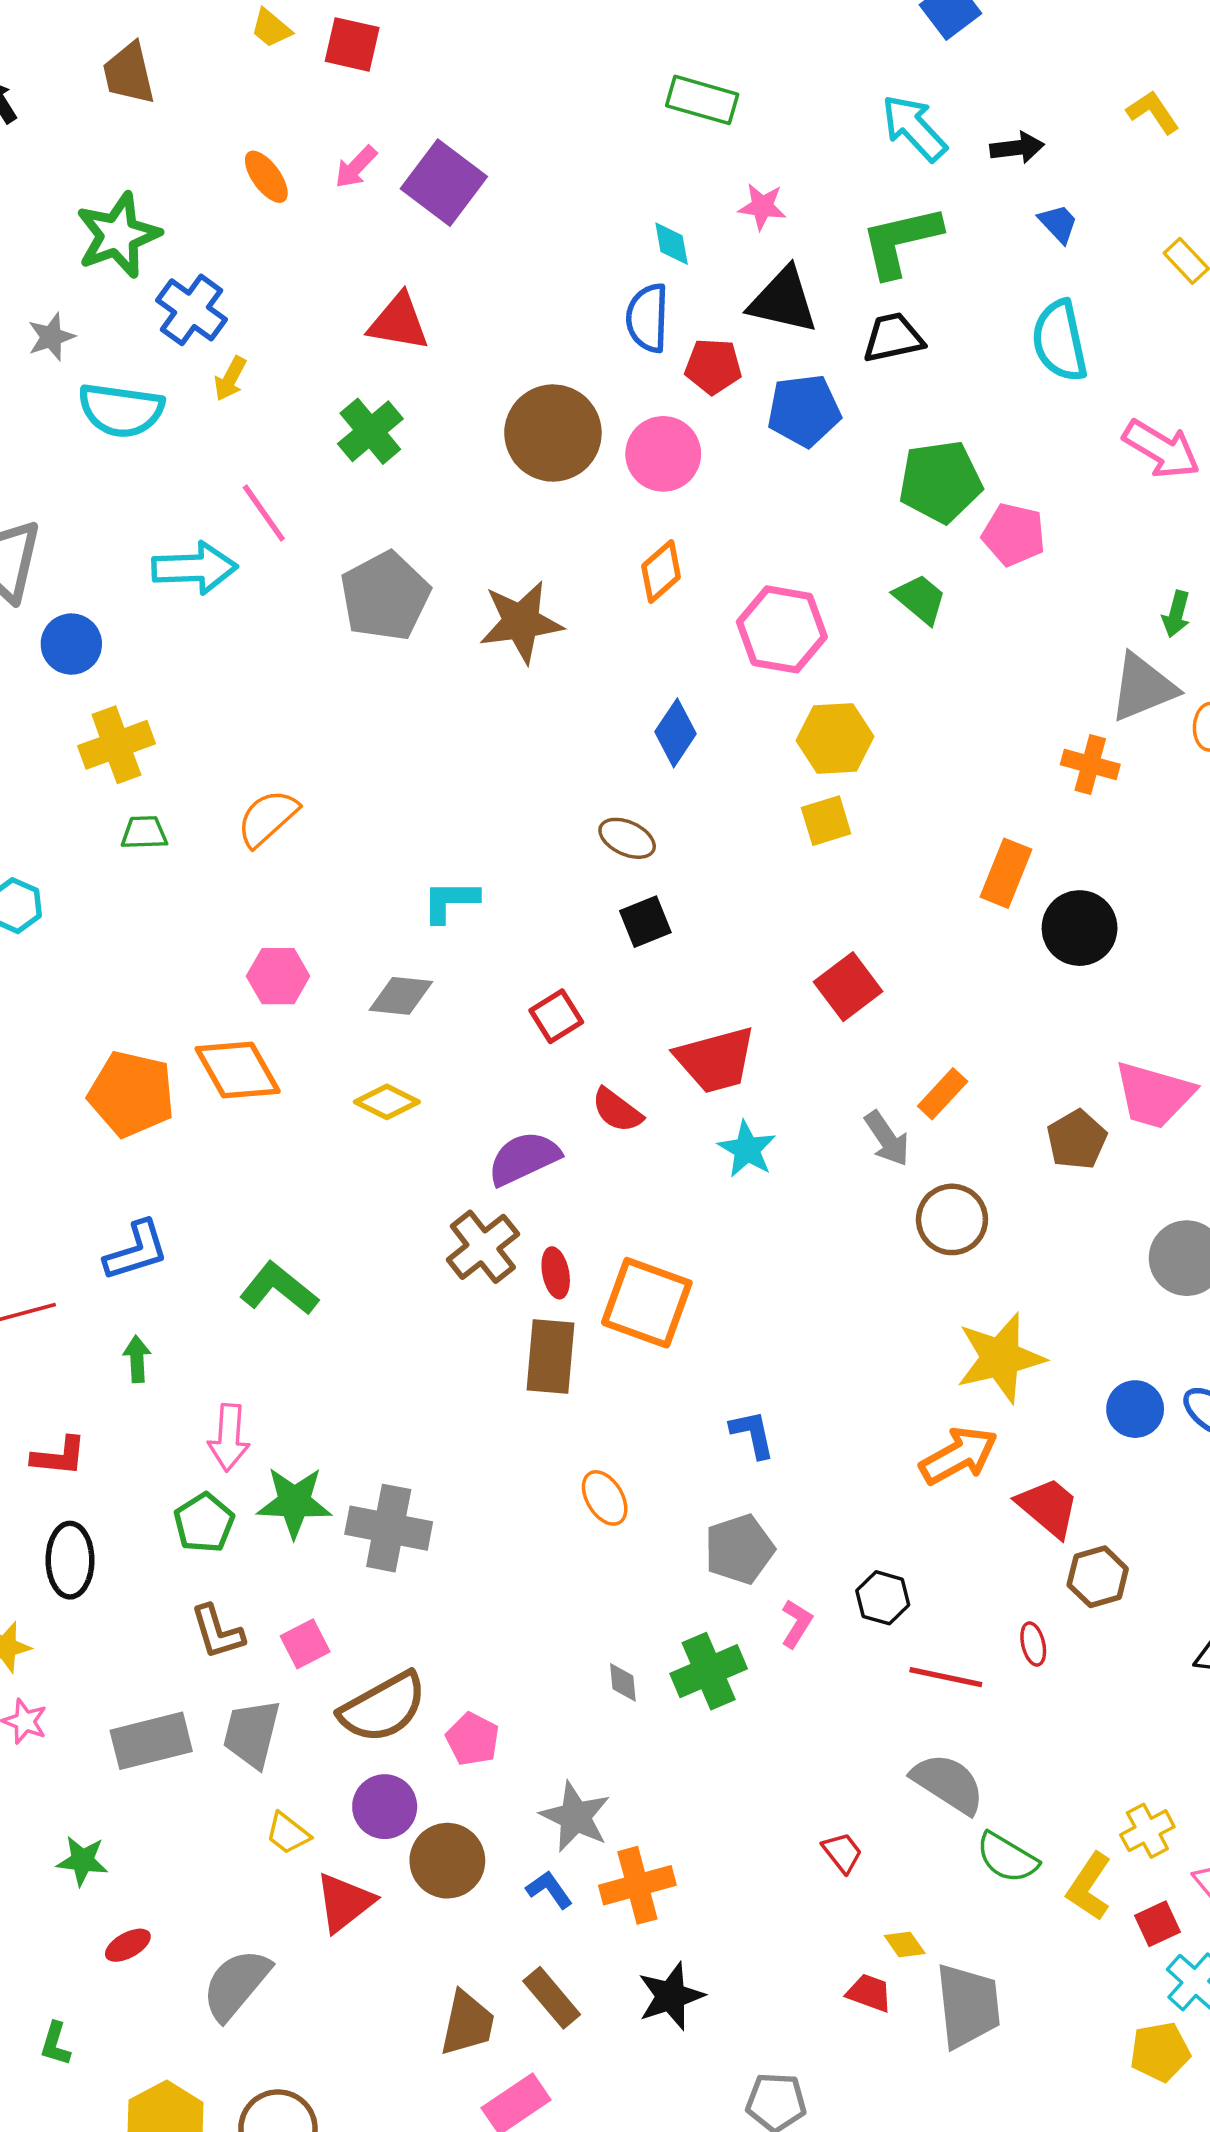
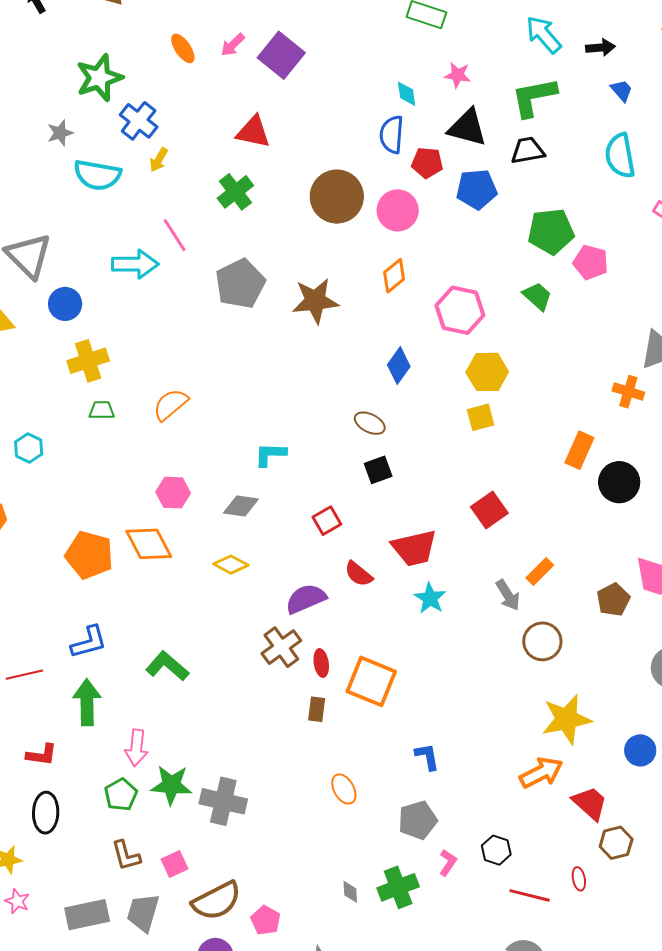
brown rectangle: (550, 1356) -> (317, 709), size x0.6
green arrow: (137, 1359) -> (87, 702), size x1.8

